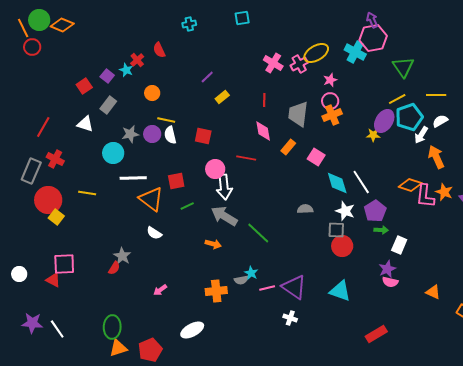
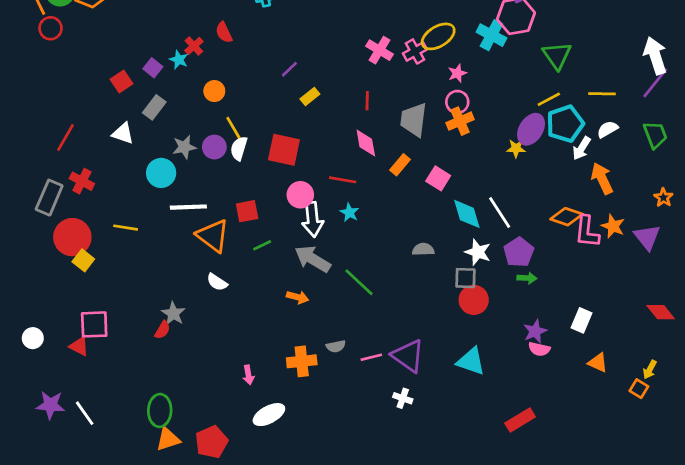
yellow line: (166, 120) -> (233, 128), turned 48
white semicircle: (170, 135) -> (239, 148), turned 30
red square: (203, 136) -> (284, 150), size x1.4
white rectangle: (399, 245) -> (582, 320), moved
cyan star: (251, 273) -> (349, 213), moved
pink arrow: (160, 290) -> (248, 375), moved, turned -64

